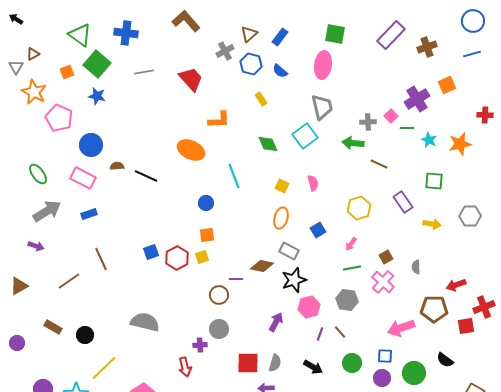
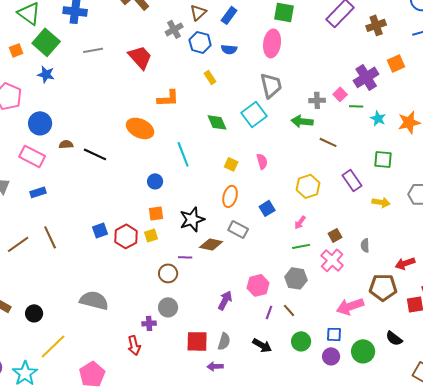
blue semicircle: (280, 71) -> (229, 49), turned -35
black star: (294, 280) -> (192, 219), moved
brown line: (69, 281) -> (18, 244), moved

